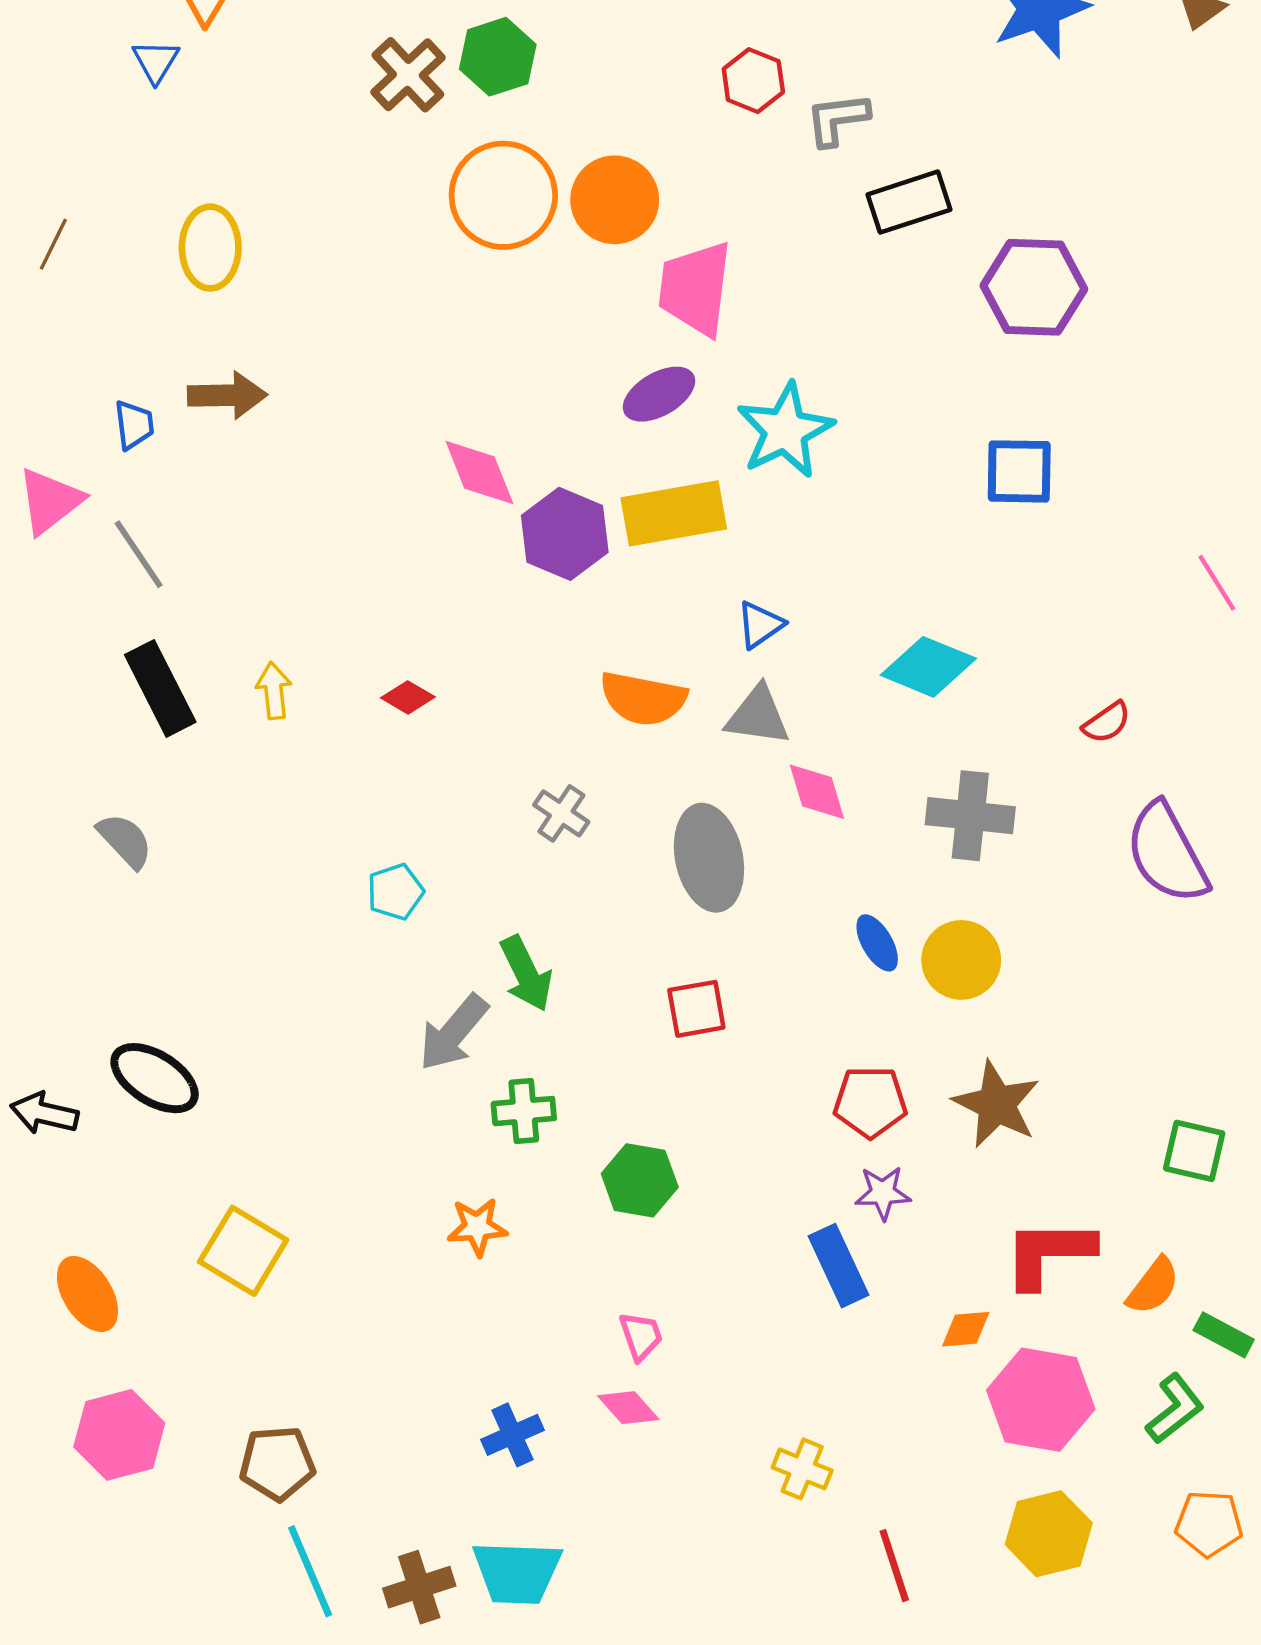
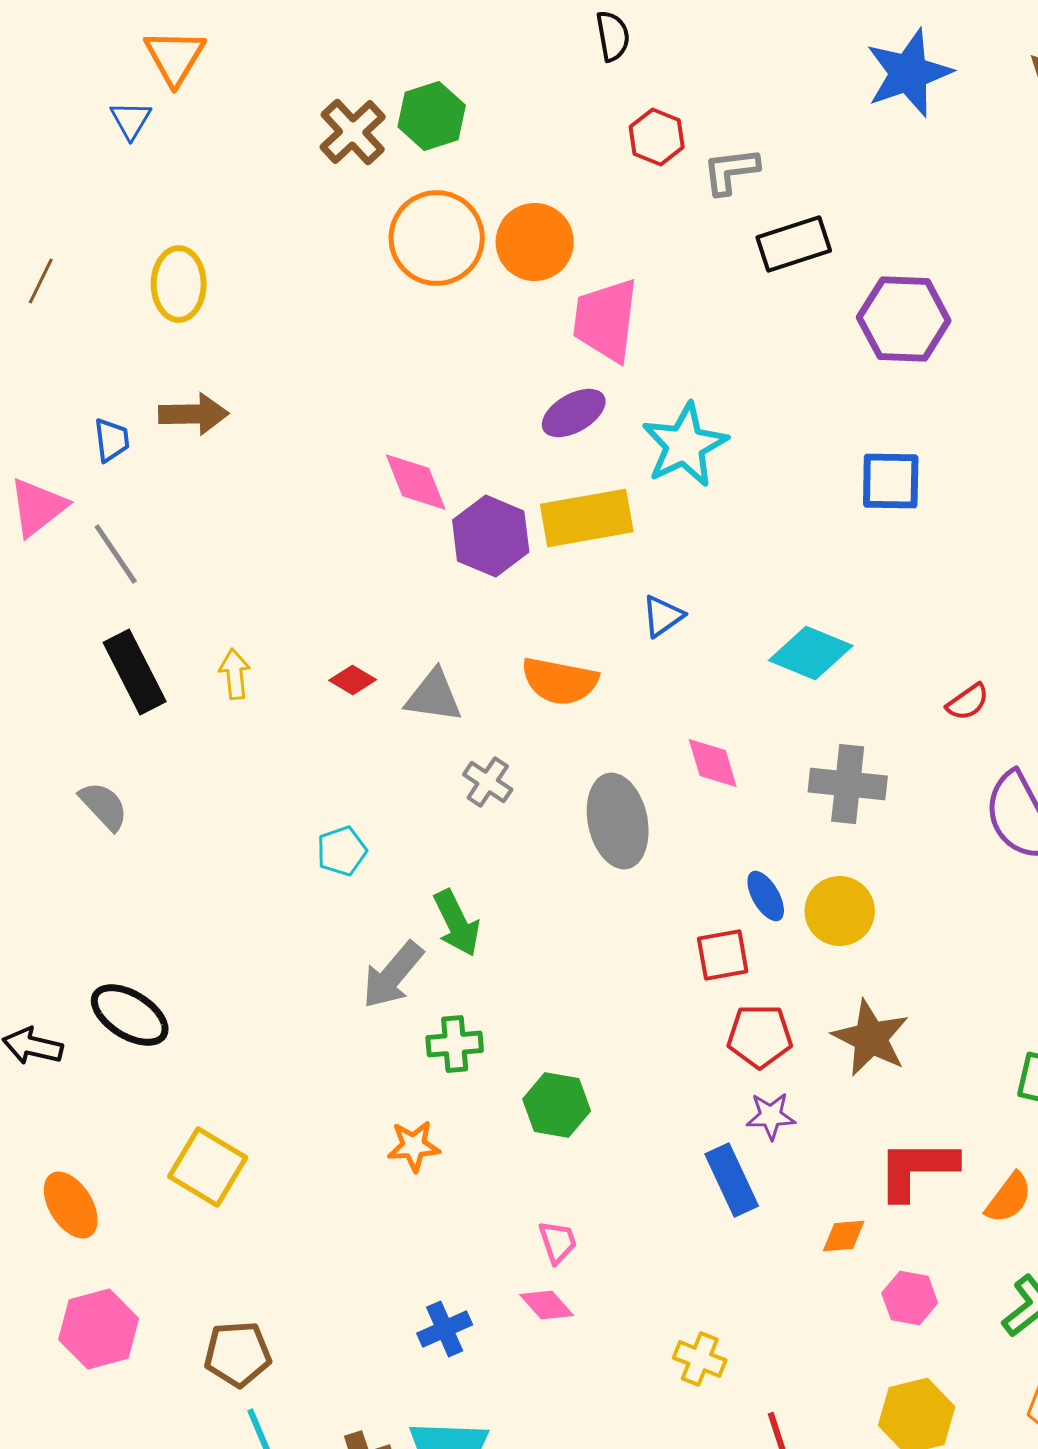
gray triangle: (758, 716) -> (434, 696), moved
red square: (696, 1009) -> (723, 955), moved
pink hexagon: (1041, 1400) -> (910, 1298), size x0.6

